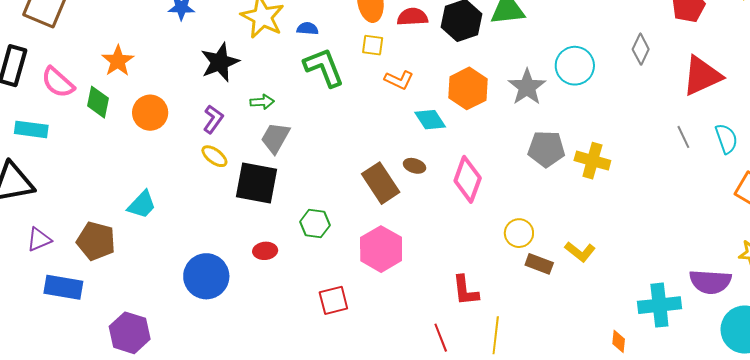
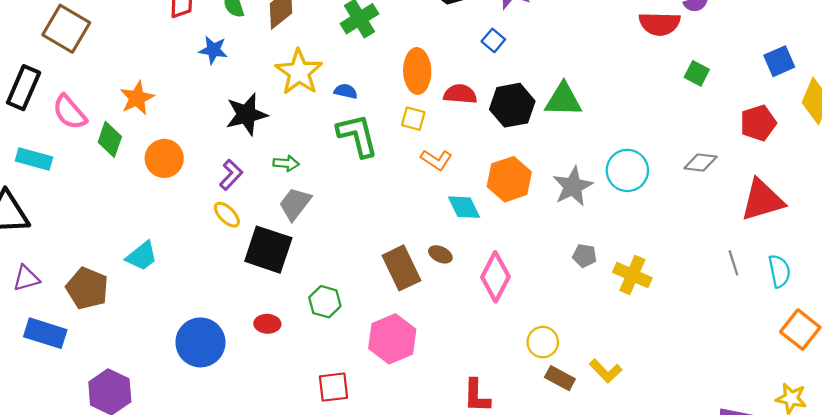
gray diamond: (641, 49) -> (701, 162), turned 64
gray pentagon: (546, 149) -> (585, 256), size x0.6

